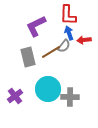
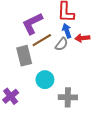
brown line: (51, 52) -> (42, 40), moved
cyan circle: (48, 89) -> (45, 80), moved, size x0.7

